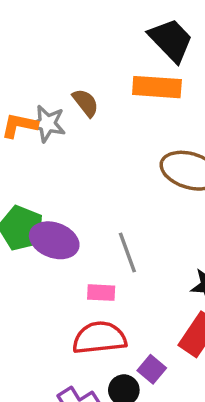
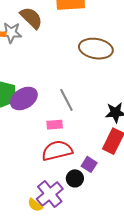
brown semicircle: (86, 103) -> (31, 18), size x1.4
purple ellipse: (54, 240) -> (24, 99), turned -44

